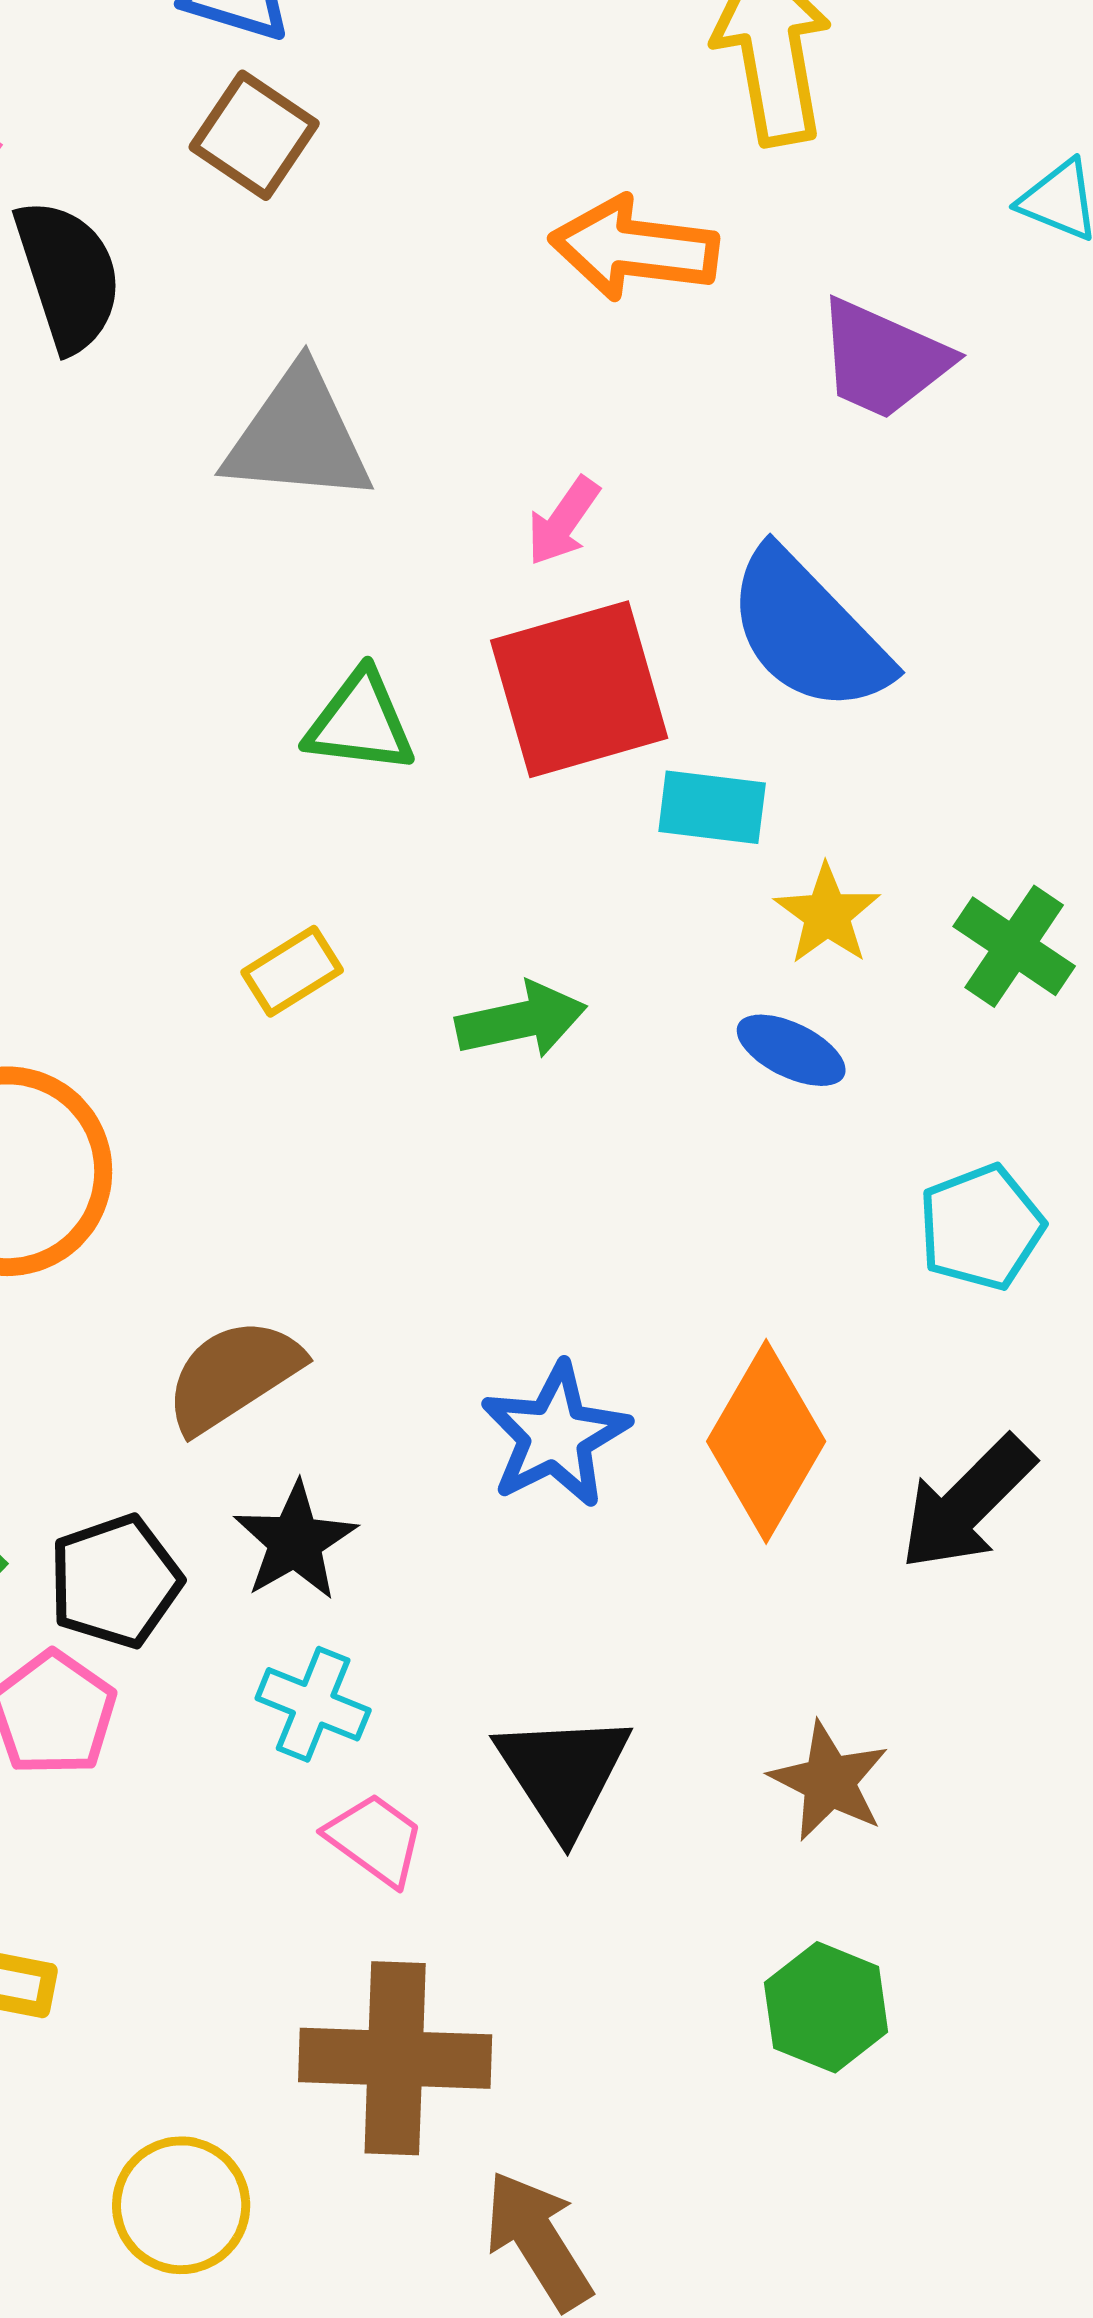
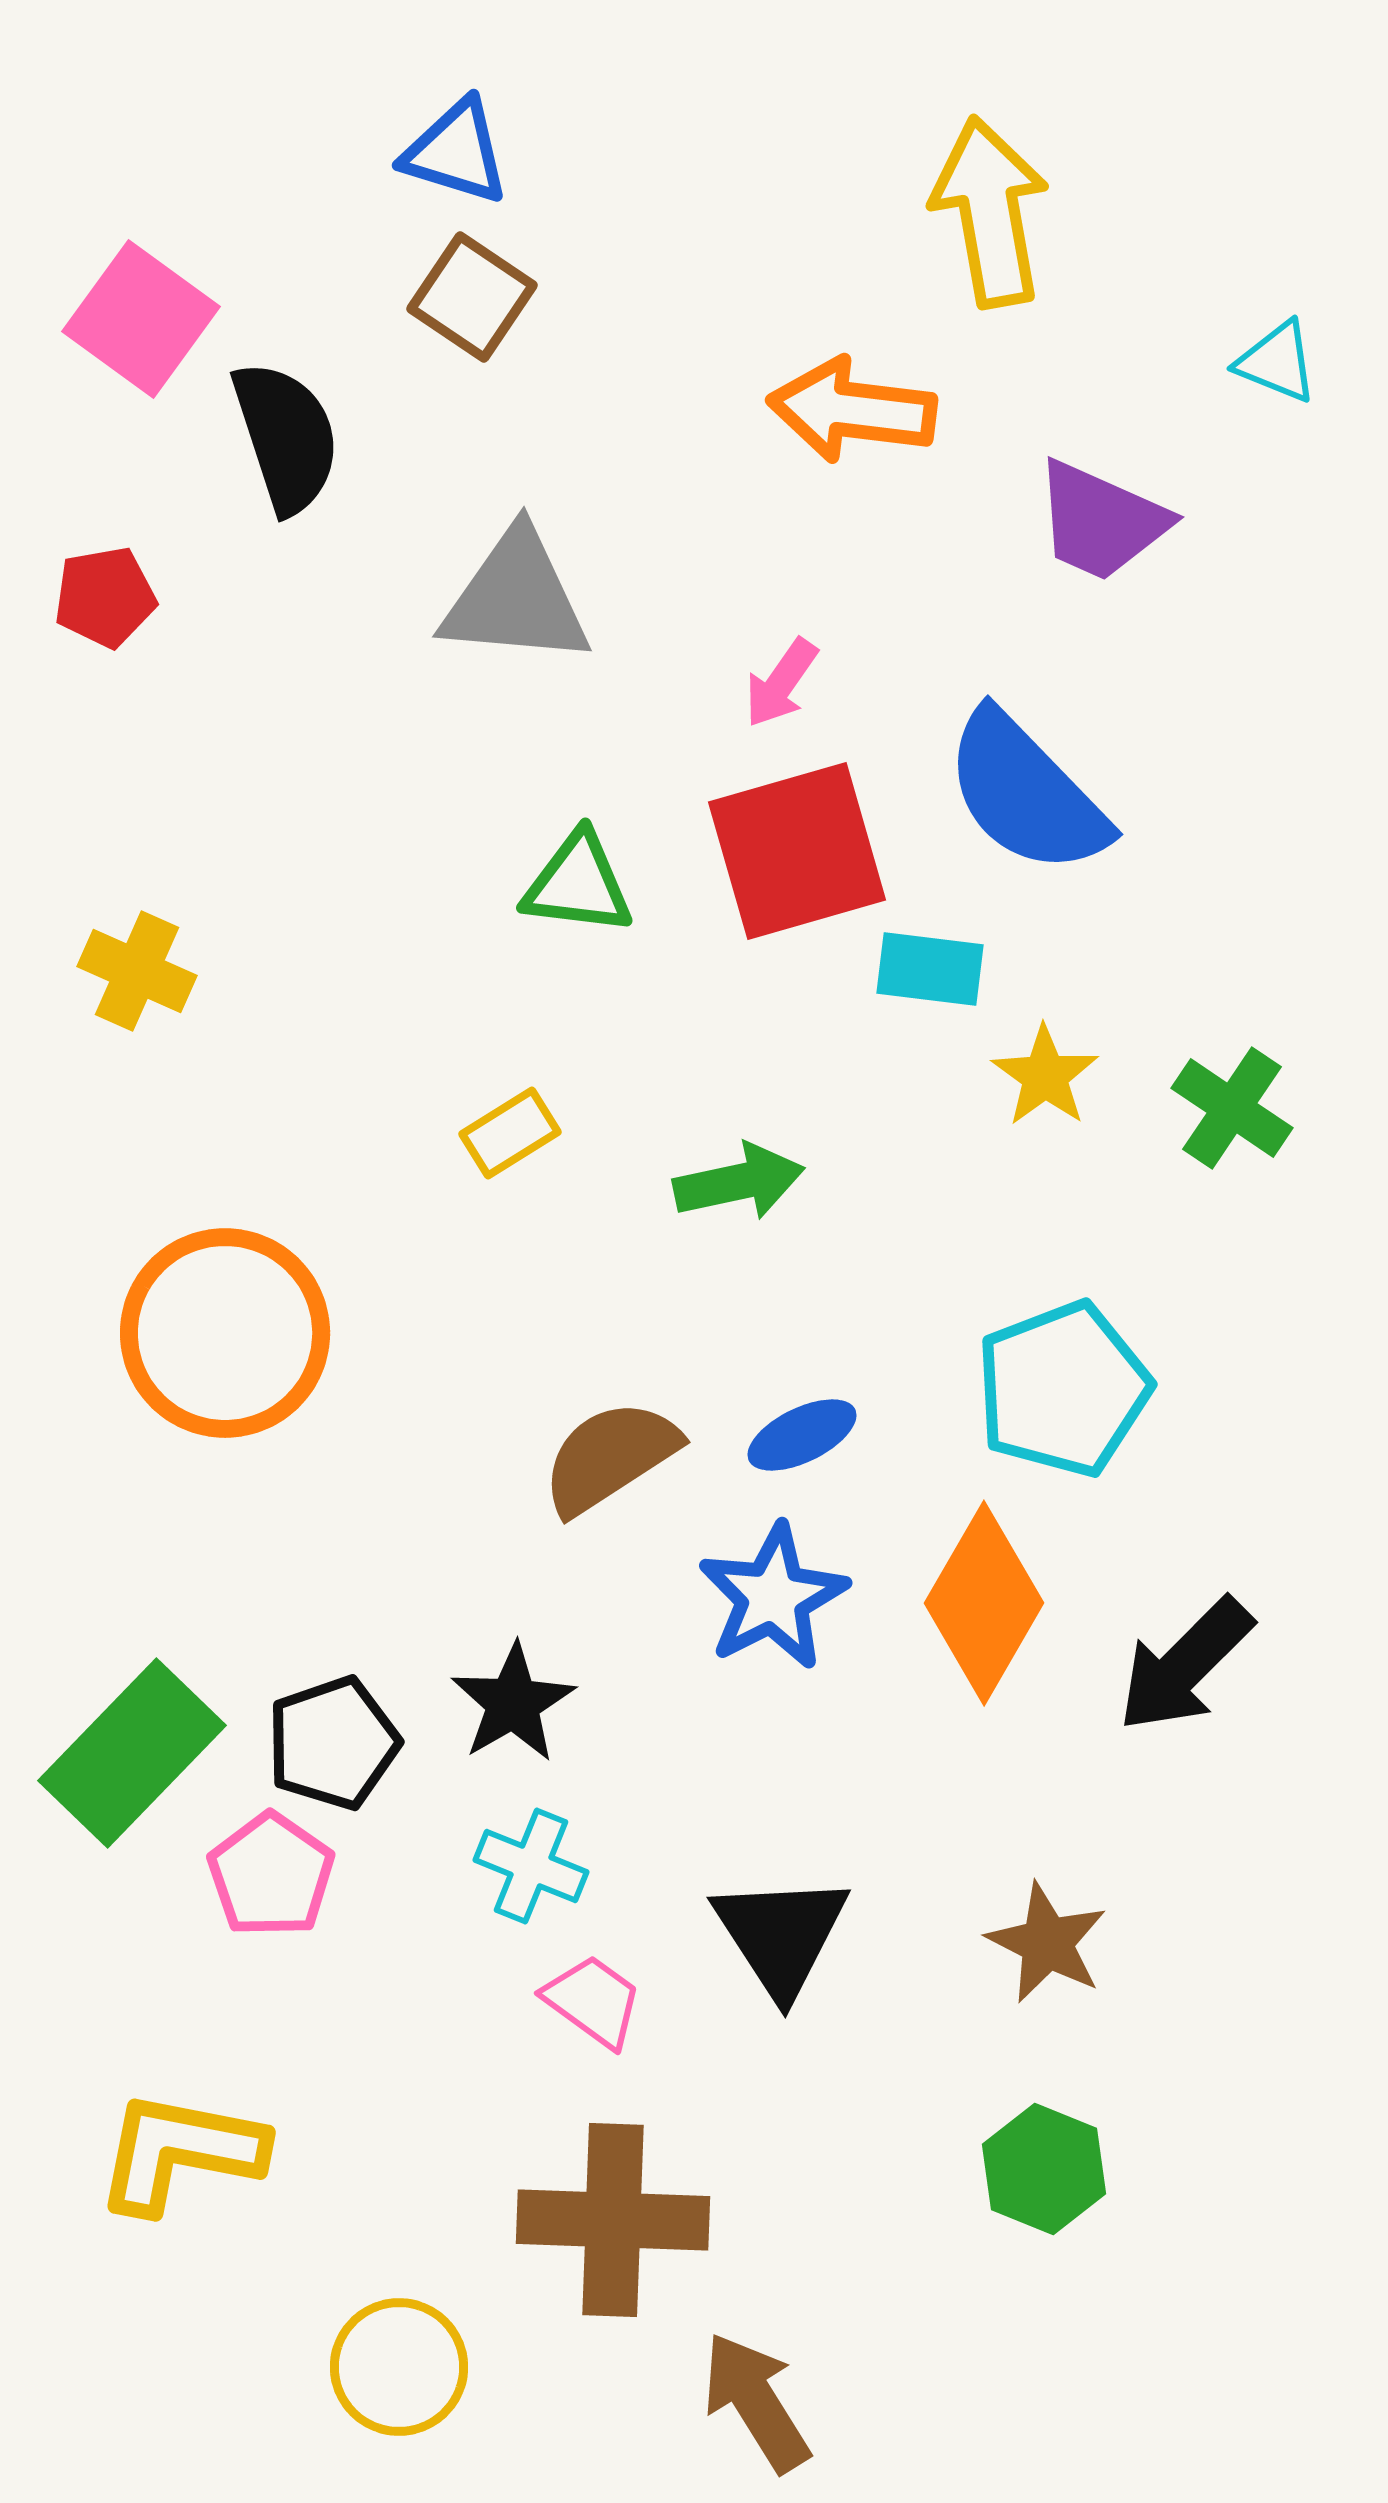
blue ellipse: (791, 1050) -> (802, 1435), moved, turned -52
cyan pentagon: (981, 1227) -> (1063, 1389), moved, size x1.4
brown semicircle: (233, 1375) -> (610, 1457), moved

